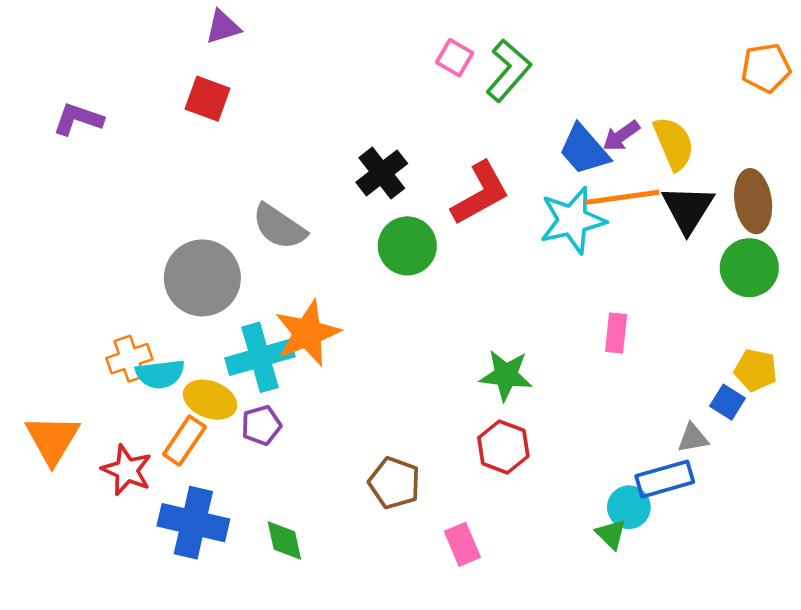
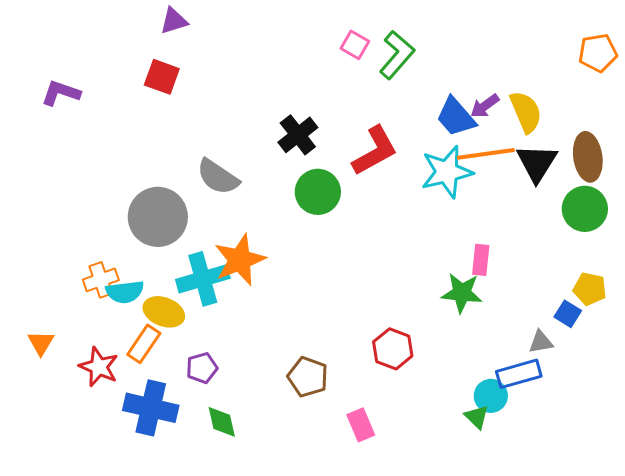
green star: (506, 375) -> (462, 293), moved
purple pentagon: (261, 425) -> (202, 368), moved
orange triangle: (53, 439) -> (41, 343), size x0.6

